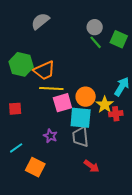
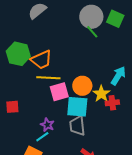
gray circle: (95, 27) -> (91, 17), size x1.5
green square: (119, 39) -> (115, 19), moved
red square: (15, 109) -> (12, 107), moved
cyan line: (16, 148) -> (42, 137), moved

